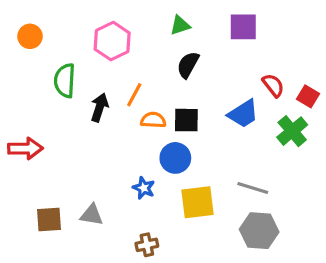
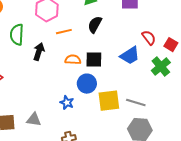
orange line: (134, 95) -> (64, 32), moved, turned 49
yellow square: (197, 202) -> (109, 101), moved

